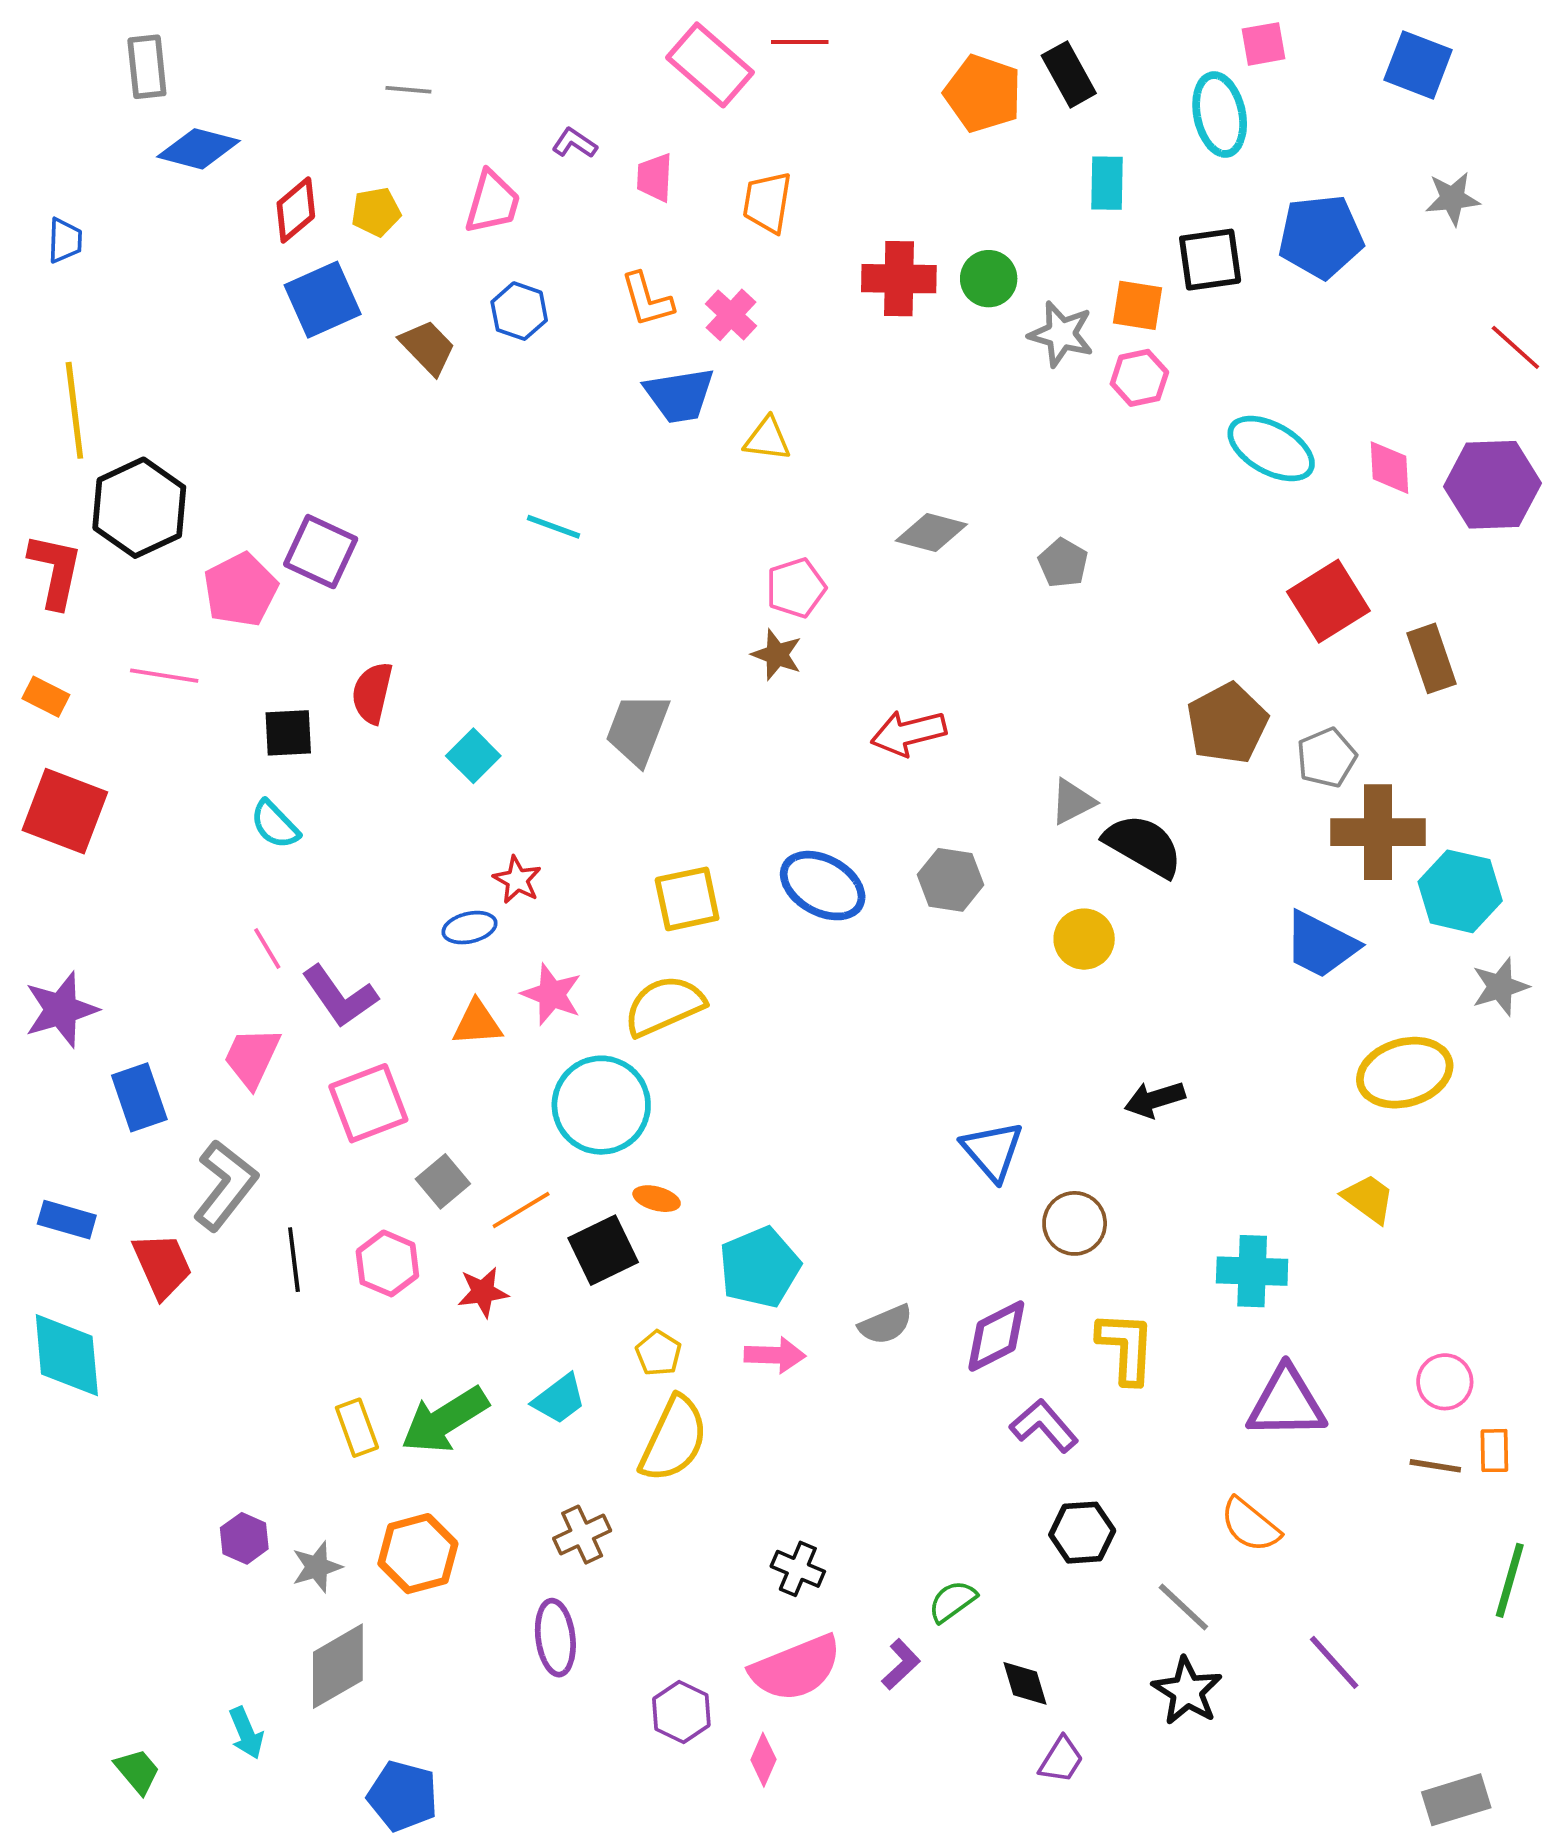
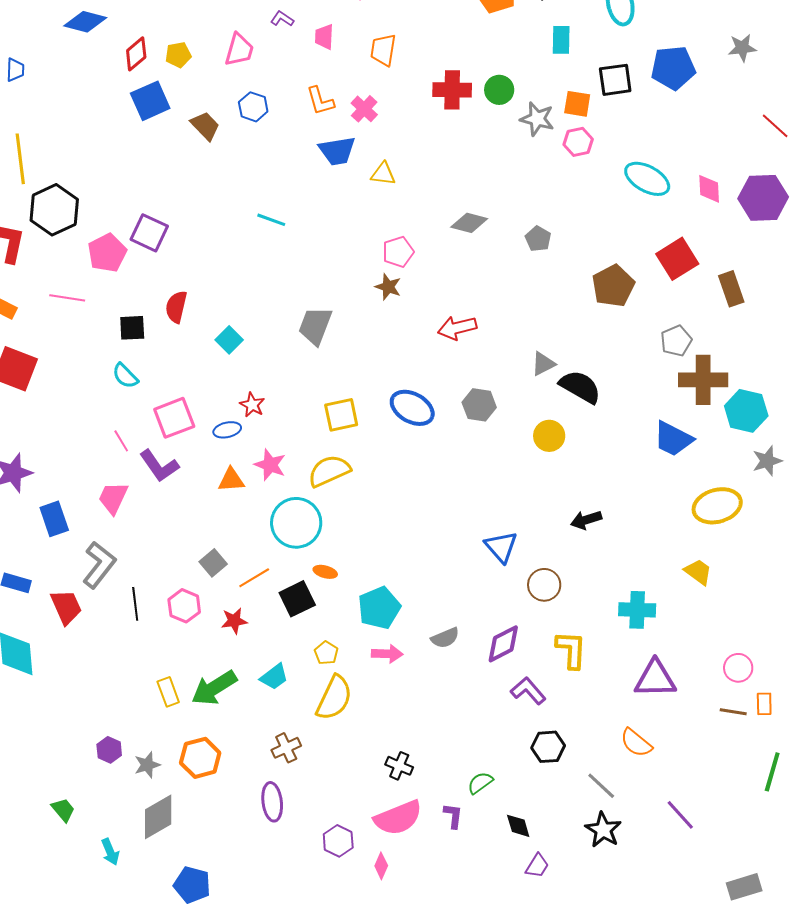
brown pentagon: (1227, 723) -> (613, 286), moved
pink square: (368, 1103) -> (174, 418), moved
purple L-shape: (901, 1664) -> (453, 816), turned -40
green trapezoid: (137, 1771) -> (63, 810), moved

